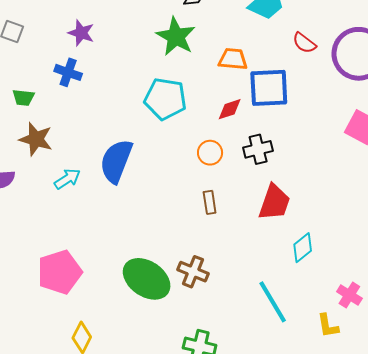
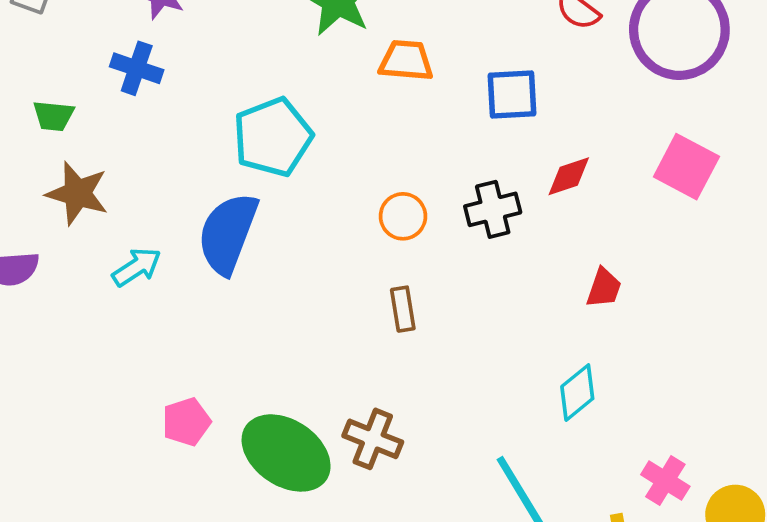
orange trapezoid: (233, 59) -> (406, 61), moved
blue square: (269, 88) -> (512, 95), size x0.7
cyan pentagon: (165, 99) -> (273, 137), moved, turned -30
red diamond: (230, 109) -> (569, 176), moved
red trapezoid: (274, 202) -> (604, 288), moved, size x0.6
pink pentagon: (60, 272) -> (186, 422), moved, size x0.6

